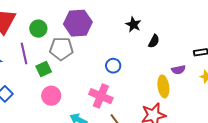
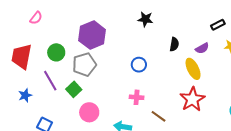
black semicircle: (154, 41) -> (174, 44), moved
pink cross: (101, 96) -> (137, 97), size x0.6

